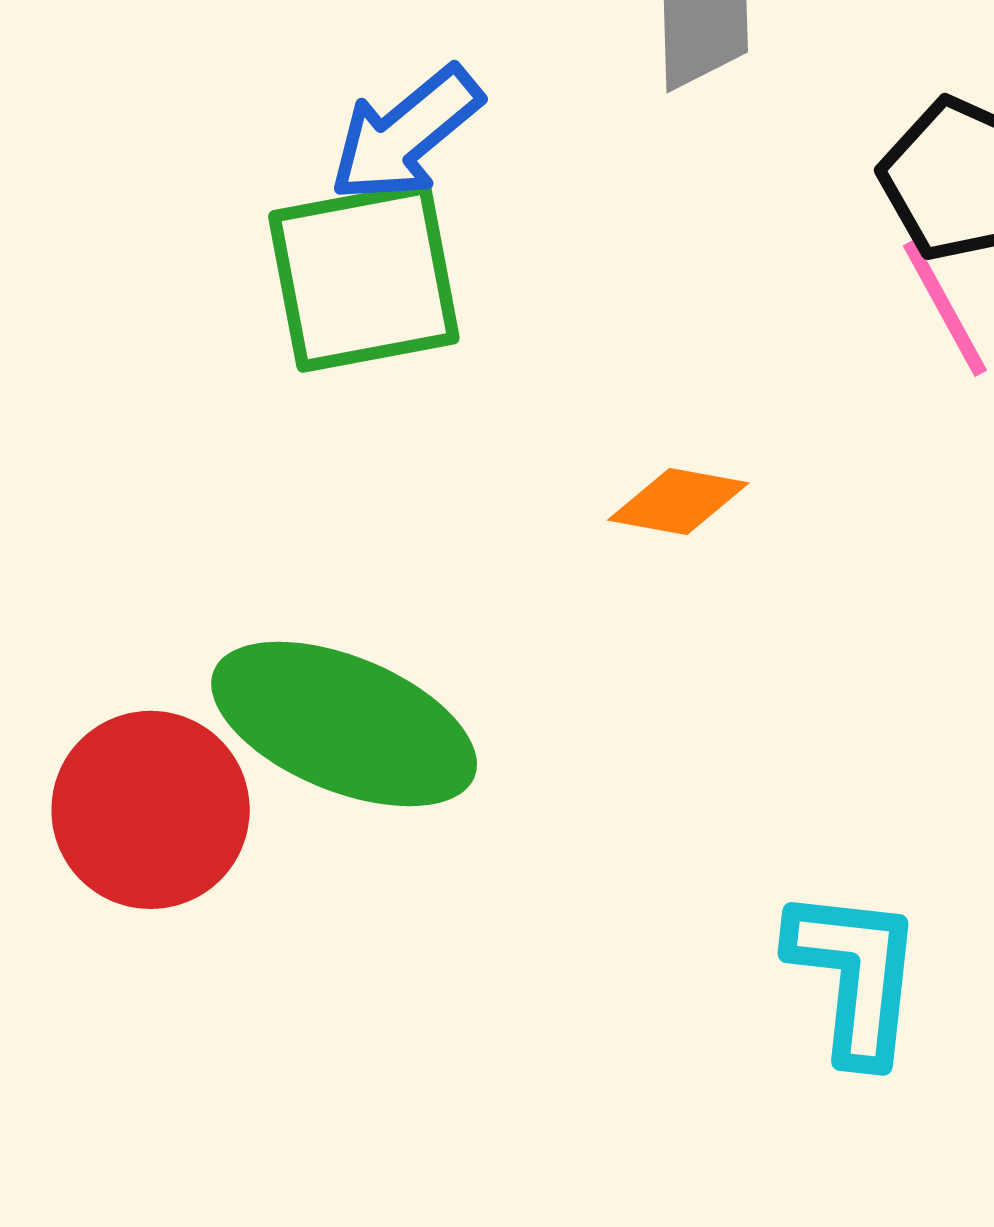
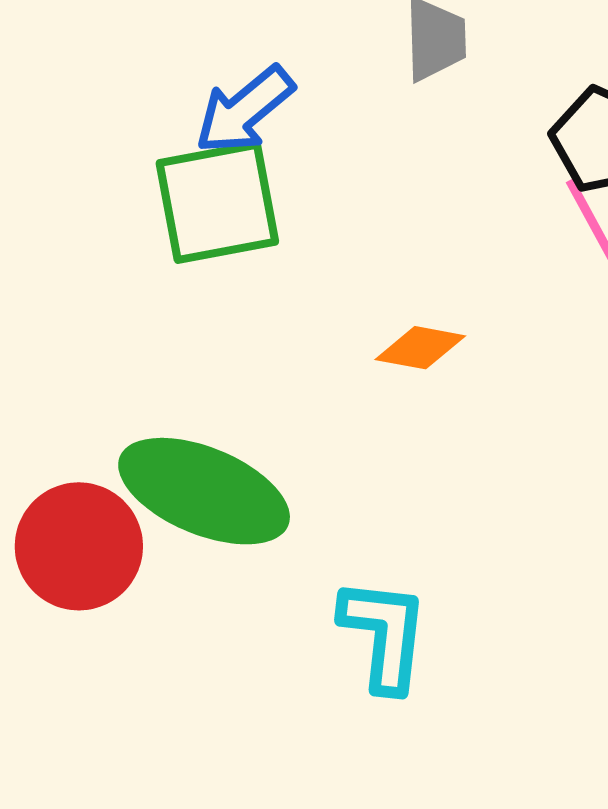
cyan L-shape: (855, 975) -> (384, 634), moved

